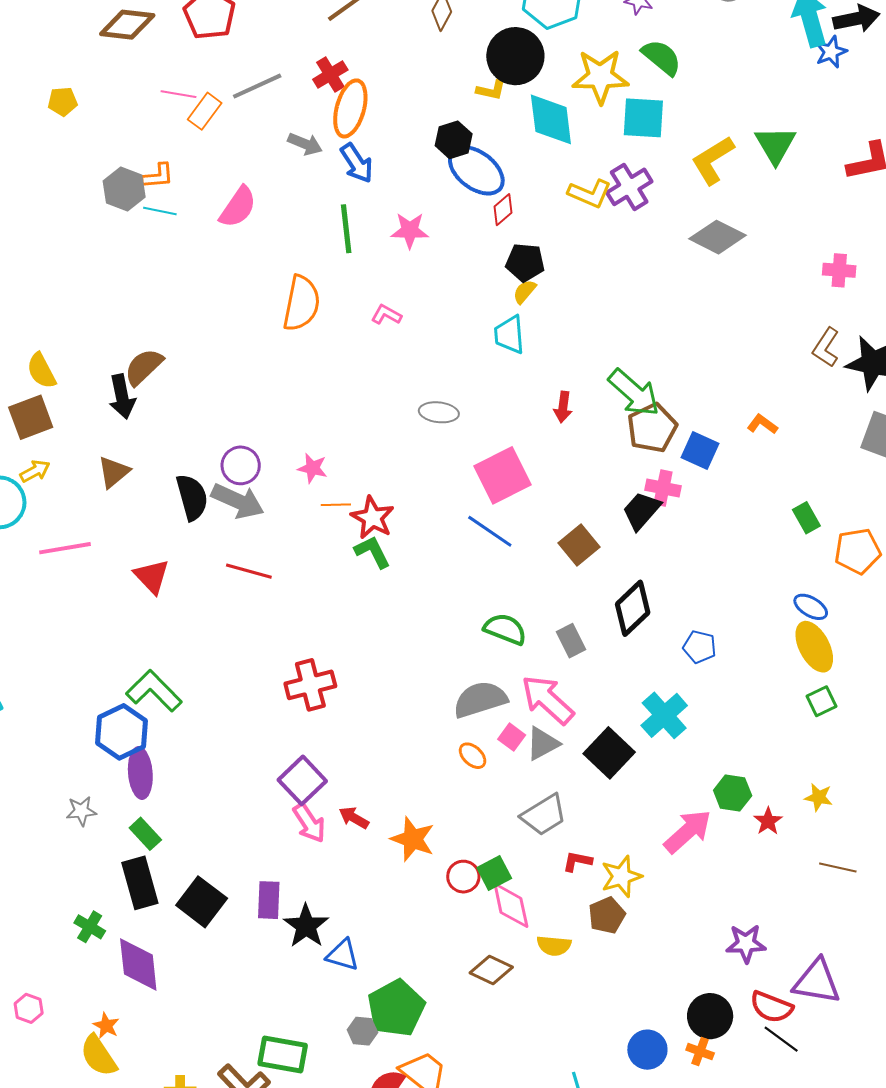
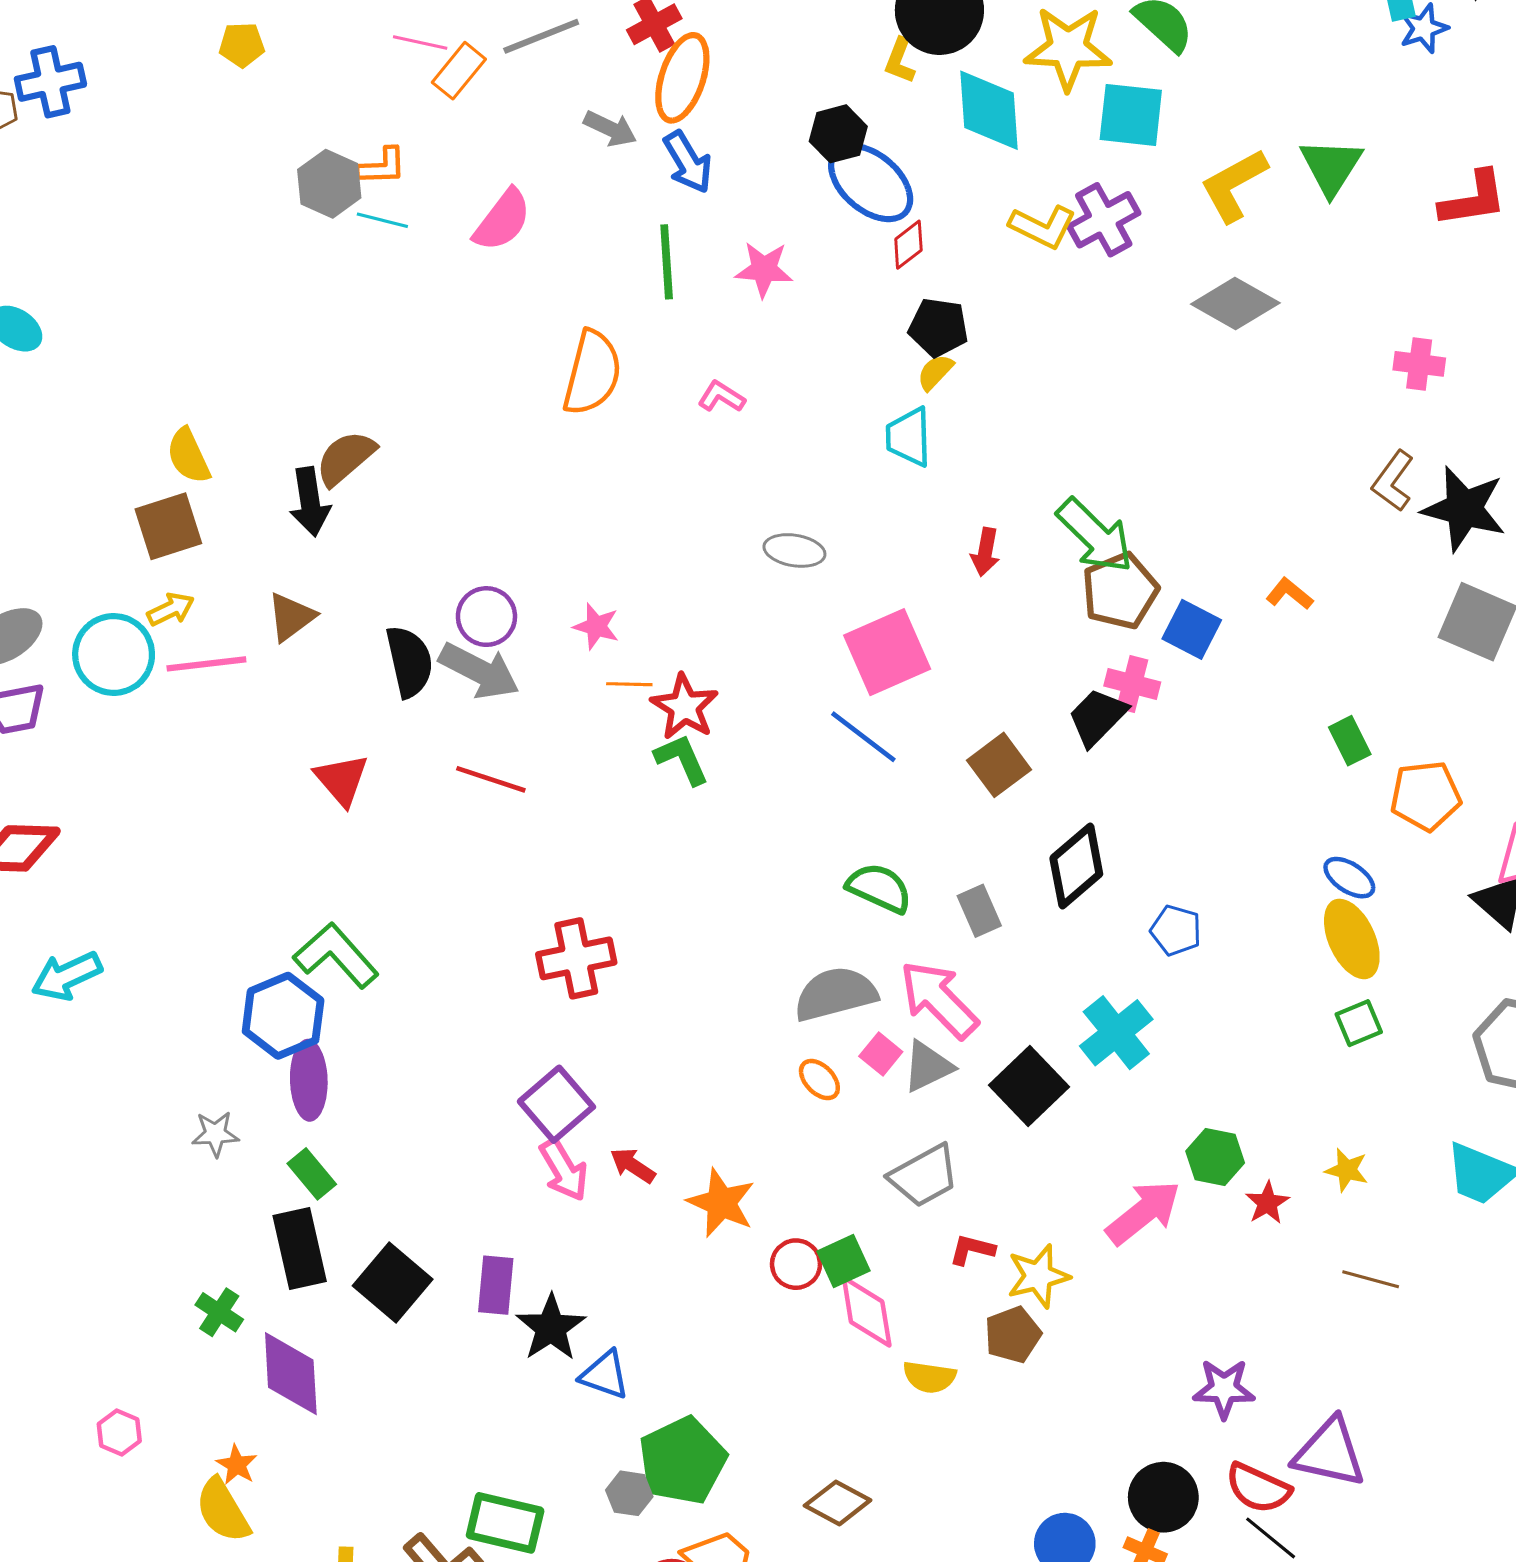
yellow L-shape: (491, 90) -> (900, 61), turned 96
pink line: (65, 548) -> (206, 664), moved
brown diamond: (491, 970) -> (838, 1503), moved

